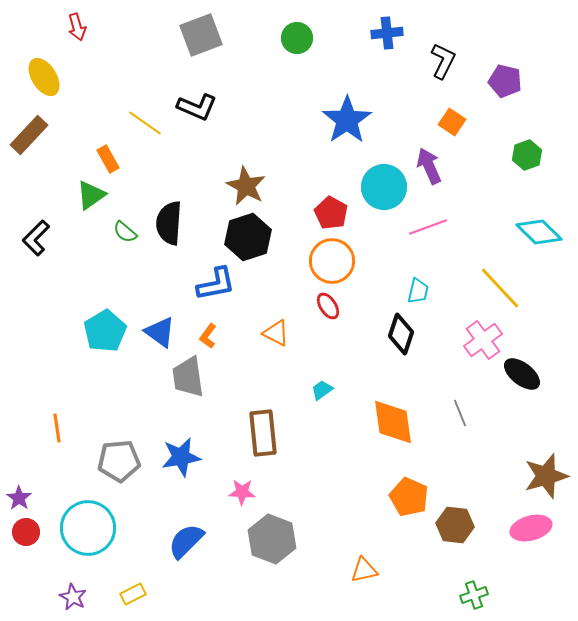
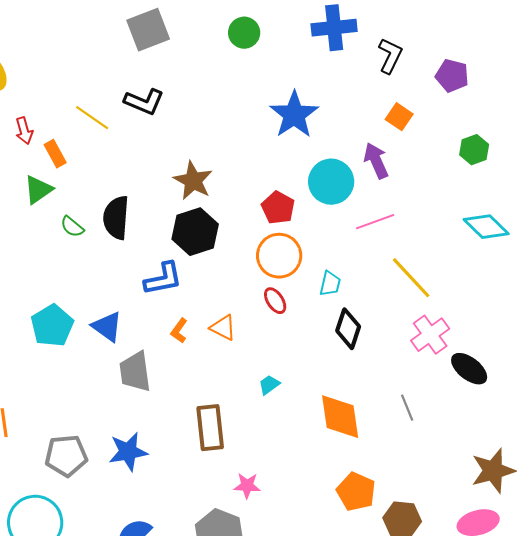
red arrow: (77, 27) -> (24, 131), moved
blue cross: (387, 33) -> (334, 28), size x1.4
yellow line: (500, 288) -> (411, 278), moved
cyan trapezoid: (418, 291) -> (330, 284), moved
orange L-shape: (208, 336) -> (179, 331), moved
pink star: (242, 492) -> (247, 486), moved

